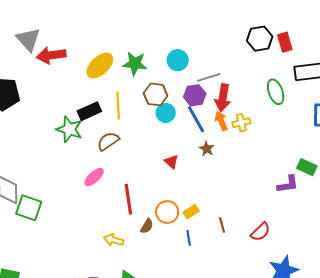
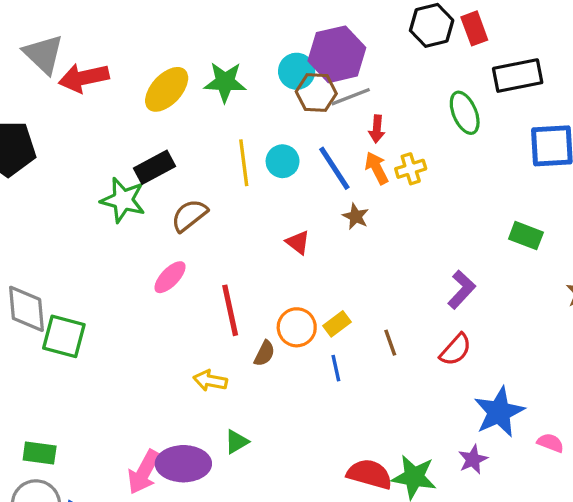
brown hexagon: (156, 94) -> (316, 93), moved
purple hexagon: (195, 95) -> (337, 54), moved, size x1.5
red arrow: (223, 98) -> (377, 129), size x0.6
yellow line: (118, 106) -> (244, 163), moved
purple L-shape: (288, 184) -> (462, 290), moved, turned -35

